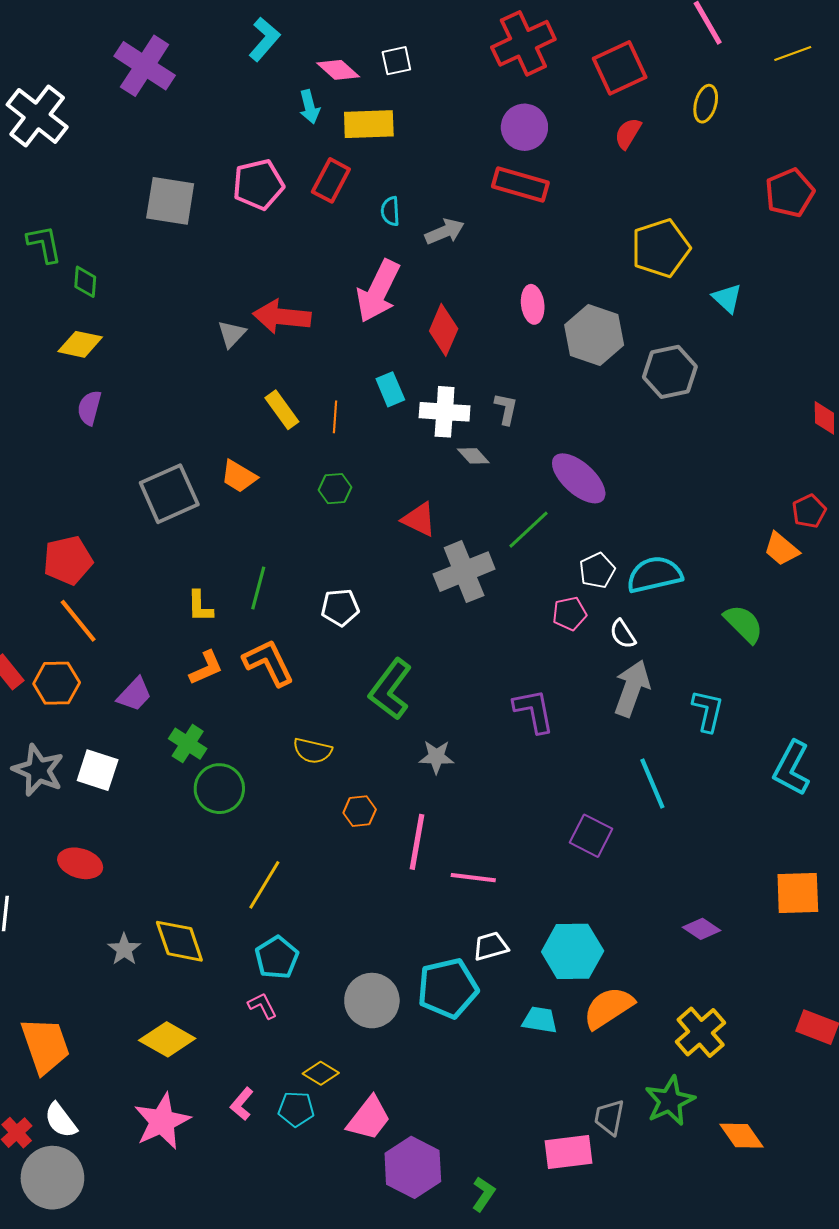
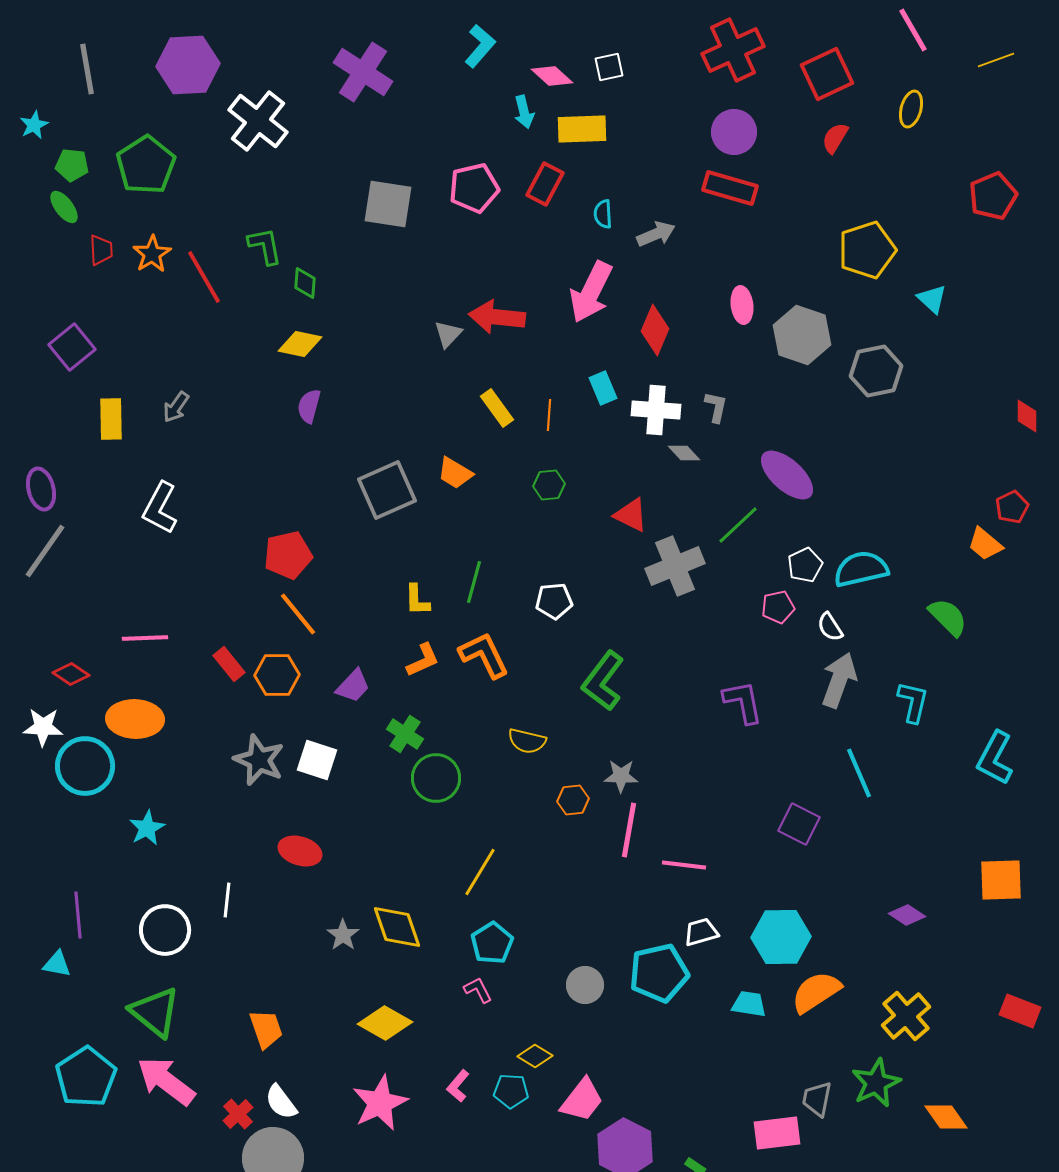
gray star: (436, 757) -> (621, 776), moved
gray circle: (372, 1001) -> (585, 985), size x0.7
orange trapezoid: (45, 1046) -> (266, 1029), size x0.7

